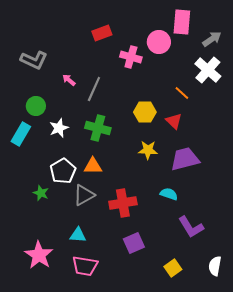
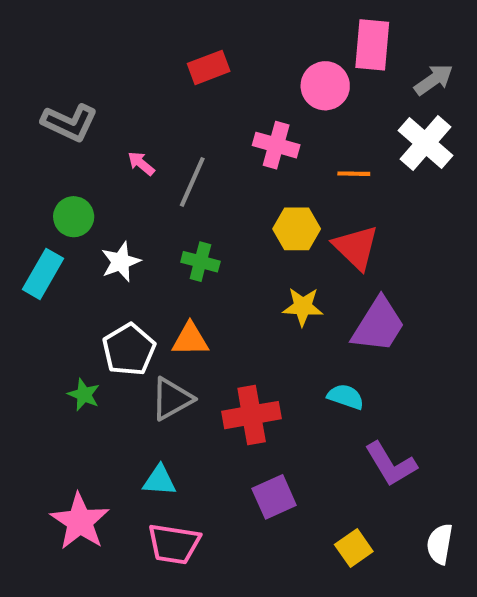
pink cross: (131, 57) -> (276, 145), moved
orange line: (182, 93) -> (354, 174), moved, turned -42
red triangle: (174, 121) -> (356, 247), size x1.4
green cross: (98, 128) -> (200, 262), size x0.7
purple trapezoid: (185, 159) -> (378, 325), turned 136

